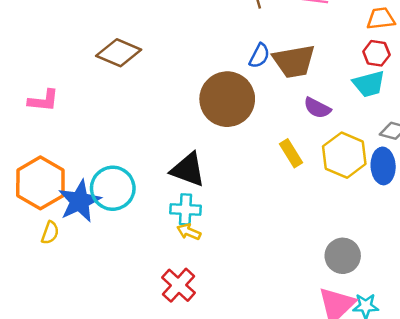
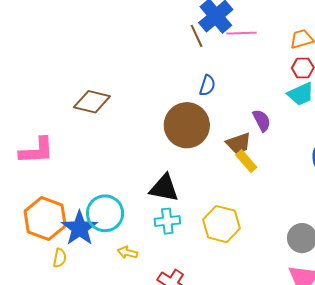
brown trapezoid: (294, 61) -> (239, 143), moved, size x0.7
pink L-shape: (43, 101) -> (37, 151), size x1.4
purple semicircle: (317, 108) -> (262, 120), turned -135
yellow hexagon: (344, 155) -> (221, 224), moved
yellow arrow: (189, 232) -> (127, 252), moved

